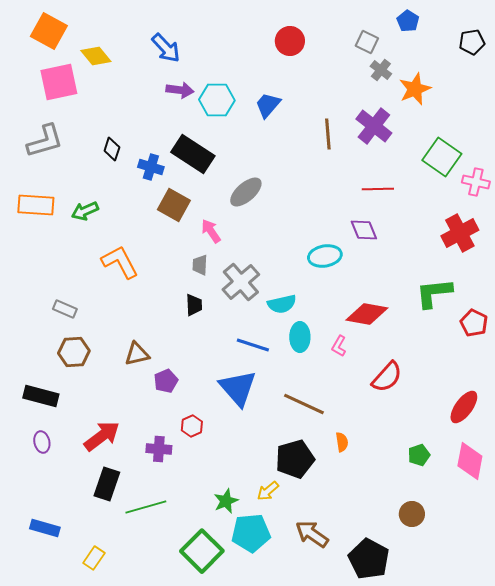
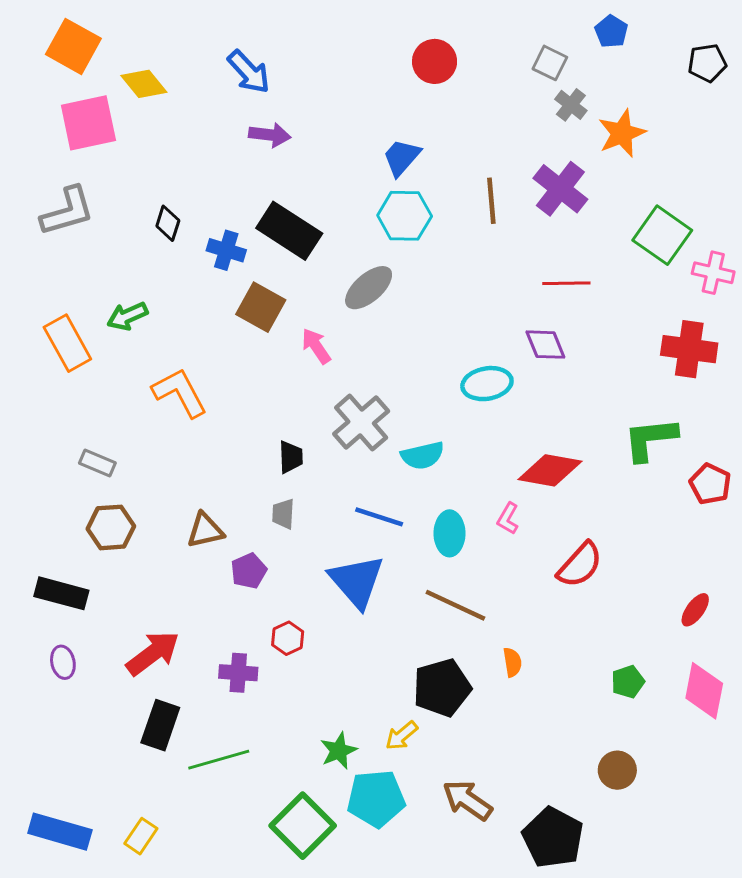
cyan hexagon: (217, 100) -> (405, 216), moved
orange rectangle: (36, 205) -> (67, 343), moved, turned 57
red cross: (460, 233) -> (689, 349), turned 36
gray trapezoid: (200, 265) -> (283, 514), moved
cyan ellipse: (300, 337) -> (449, 533), moved
red ellipse: (464, 407) -> (695, 610), size x0.7
blue rectangle: (45, 528) -> (60, 832), moved, size x1.4

